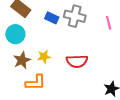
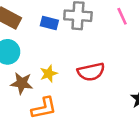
brown star: (22, 60) -> (22, 83), turned -30

